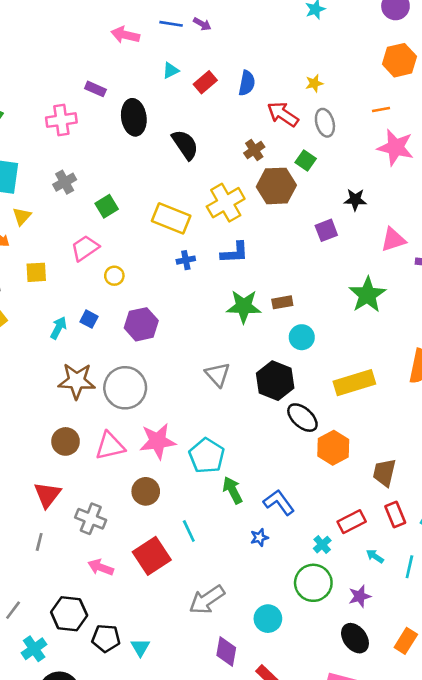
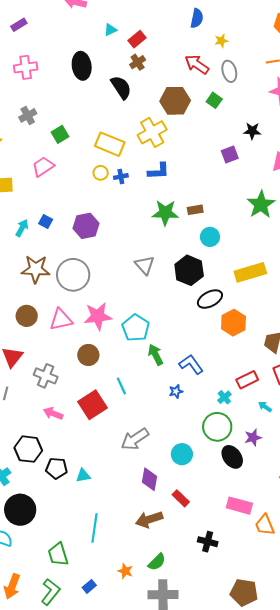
blue semicircle: (247, 83) -> (197, 18), moved
purple rectangle: (95, 89) -> (19, 25), moved, turned -56
brown cross: (254, 150) -> (138, 62), moved
brown hexagon: (276, 186) -> (175, 101), moved
yellow circle: (114, 276) -> (101, 173), moved
black ellipse: (302, 418) -> (210, 299), turned -70
black ellipse: (355, 638) -> (232, 457), moved
cyan triangle: (140, 647) -> (83, 476), turned 49

